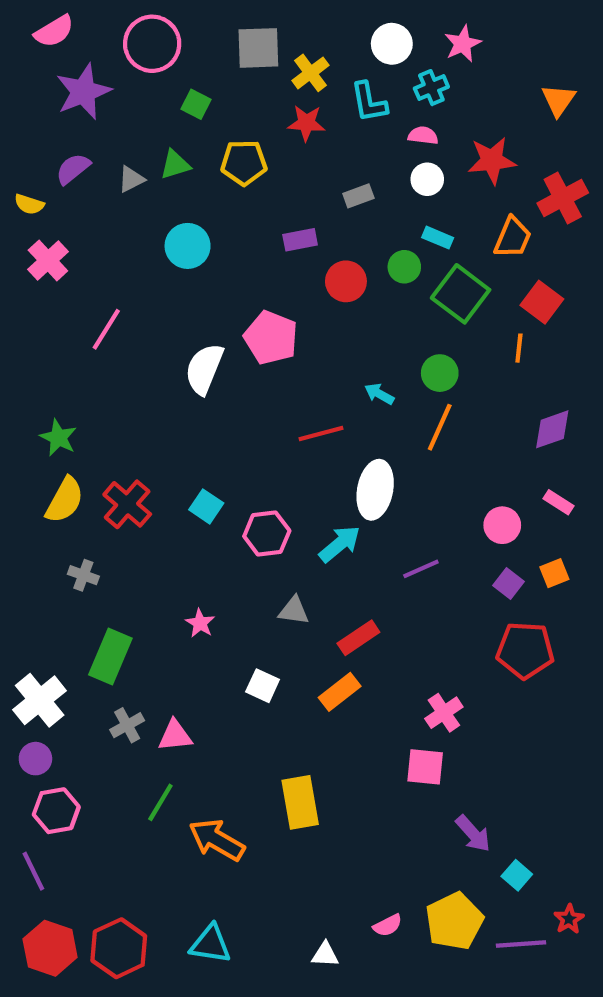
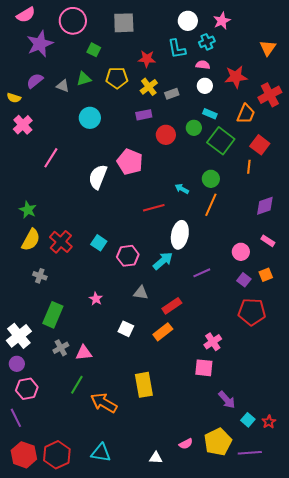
yellow cross: (311, 73) -> (149, 87), moved
gray triangle: (131, 179) -> (63, 86), turned 48
red star: (569, 919) -> (269, 422), moved

